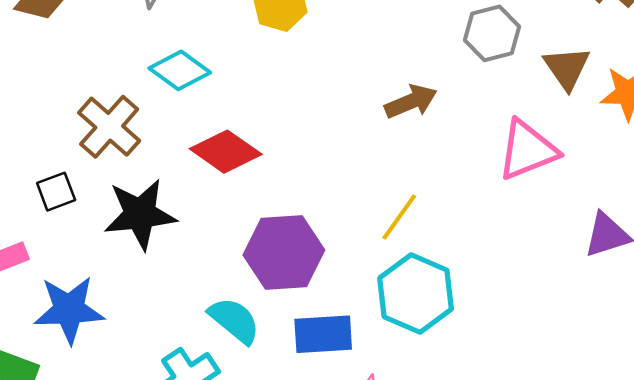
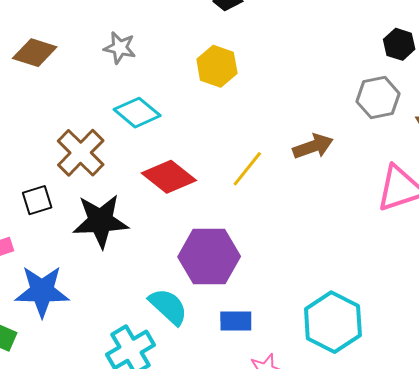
yellow line: (399, 217) -> (247, 169), moved
cyan hexagon: (416, 293) -> (333, 322), moved
blue rectangle: (323, 334) -> (236, 321), size x0.7

